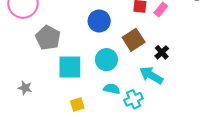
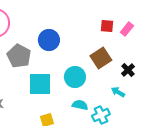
blue circle: (99, 21) -> (49, 40), moved
cyan arrow: (151, 75) -> (118, 92), size x0.6

